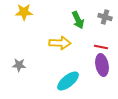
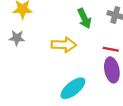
gray star: (19, 65) -> (17, 38), moved

